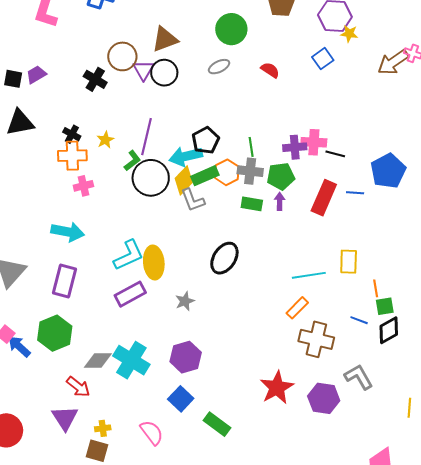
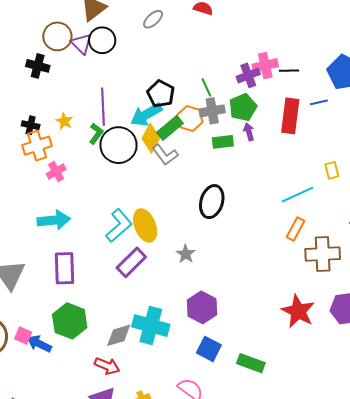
yellow rectangle: (349, 262) -> (332, 170), size x0.7

